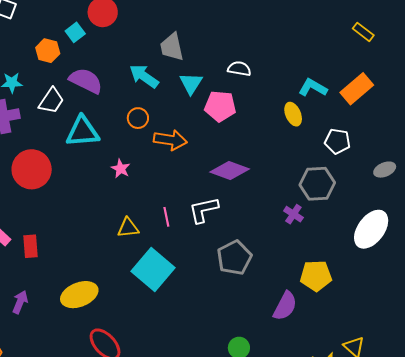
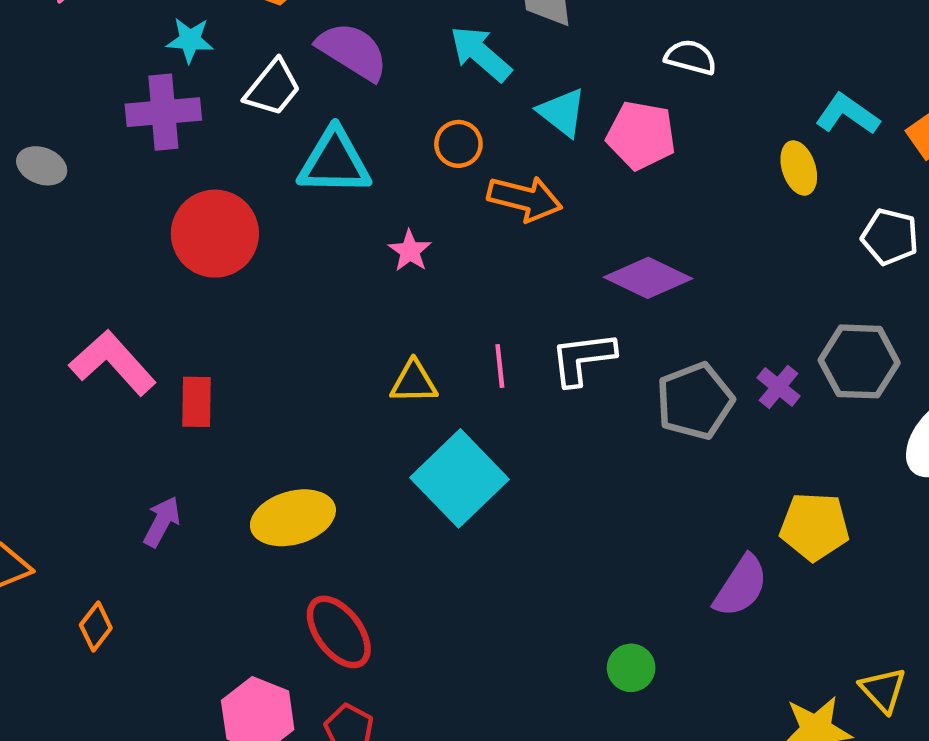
cyan triangle: (191, 83) -> (562, 112), moved, turned -30
gray hexagon: (317, 184) -> (859, 361), moved
gray pentagon: (234, 258) -> (695, 401), moved

